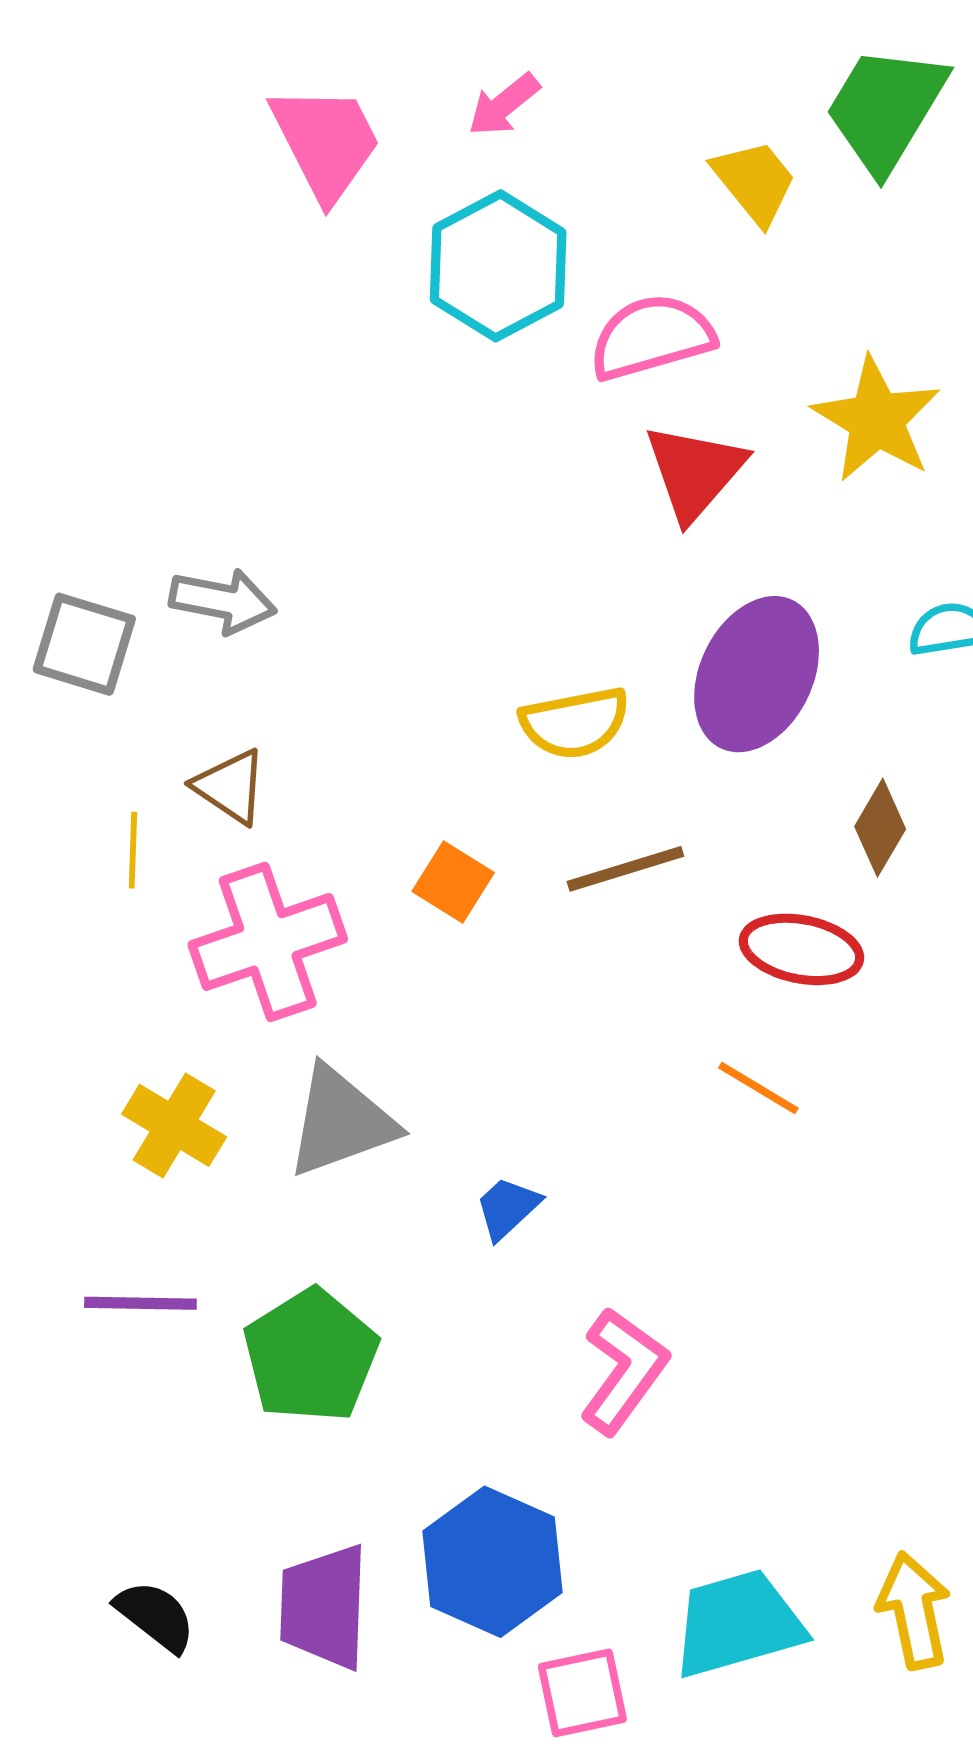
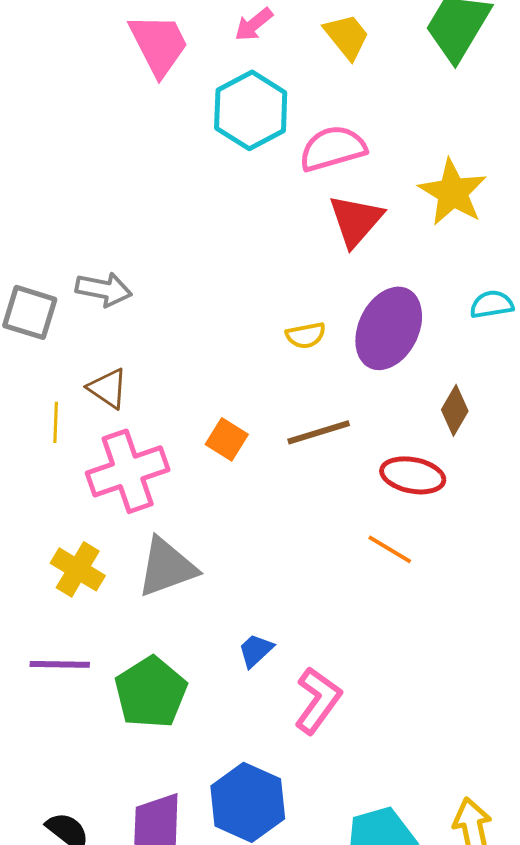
yellow trapezoid: (755, 182) -> (347, 36), moved
yellow semicircle: (575, 723) -> (306, 335), moved, size x0.7
blue trapezoid: (507, 1208) -> (256, 650), moved

